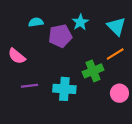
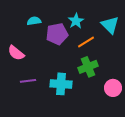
orange line: (115, 54) -> (86, 42), moved

